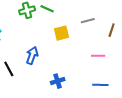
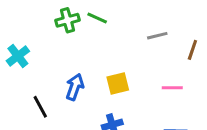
yellow square: (62, 33) -> (118, 84), moved

